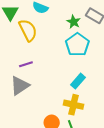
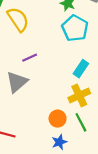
purple line: (26, 64) -> (30, 58), moved
yellow cross: (73, 105) -> (79, 95), turned -30

